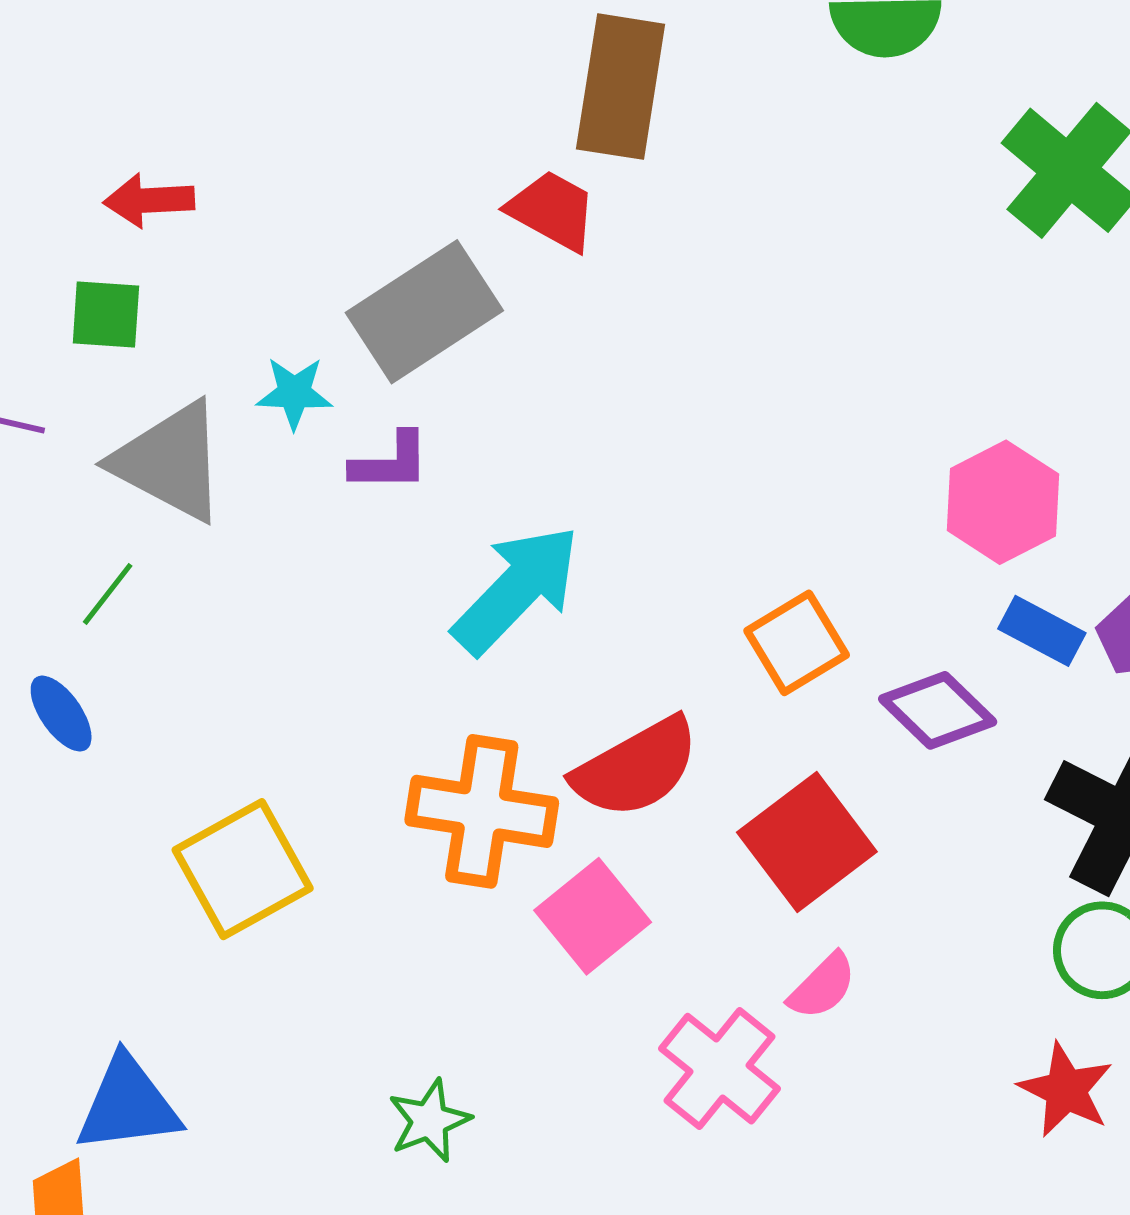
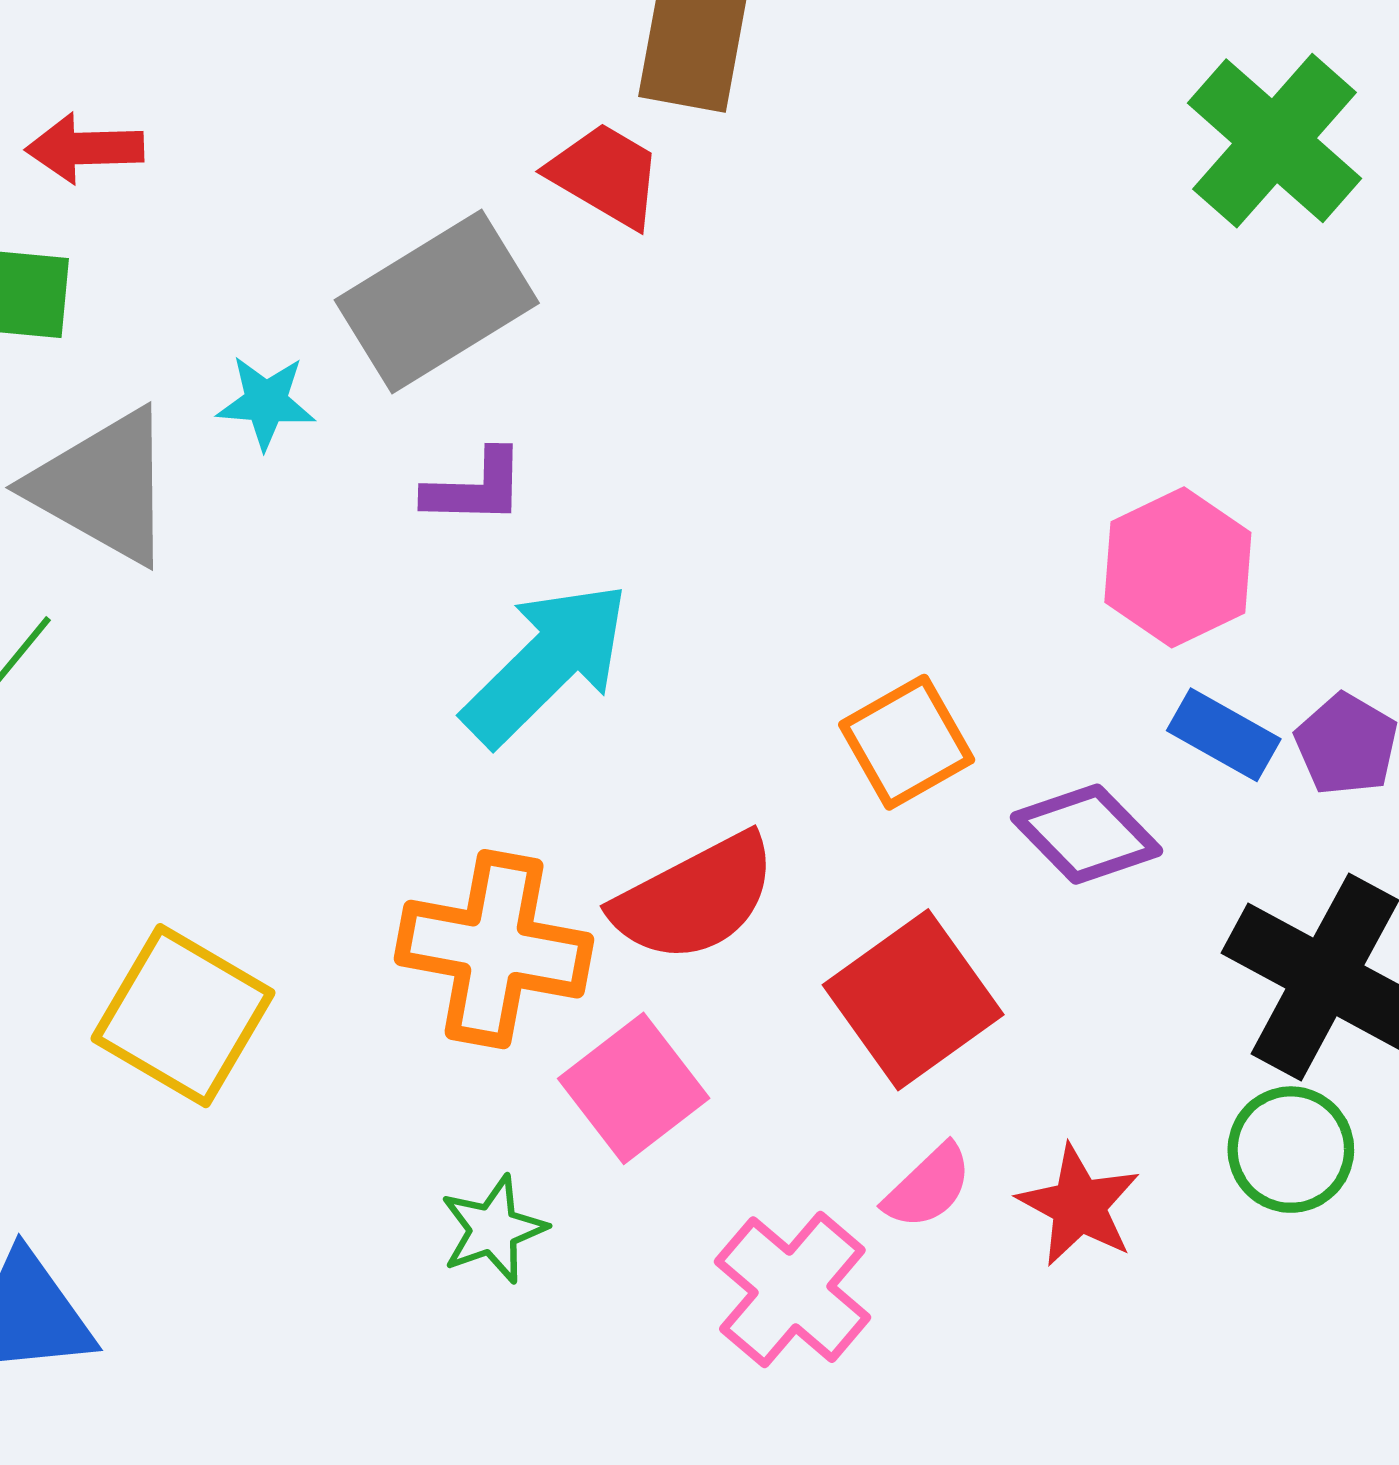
purple L-shape: (390, 462) -> (475, 488), moved
yellow square: (243, 869) -> (183, 1016), turned -32
red star: (1066, 1090) -> (1079, 1206), moved
green star: (429, 1121) -> (493, 1229), moved

